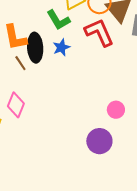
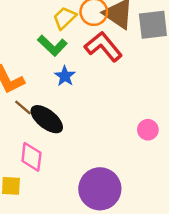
black ellipse: (35, 48) -> (47, 119), moved, turned -32
purple circle: (99, 141) -> (100, 189), moved, size x1.4

